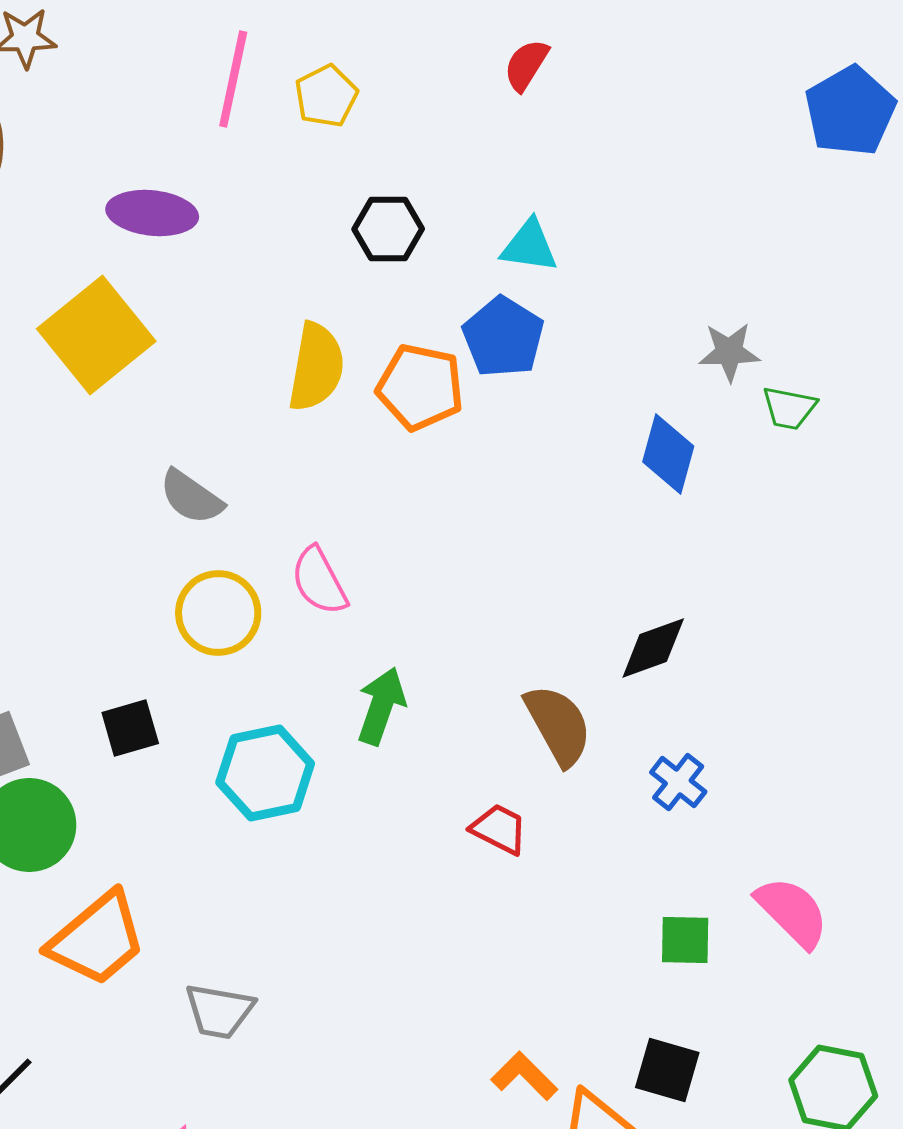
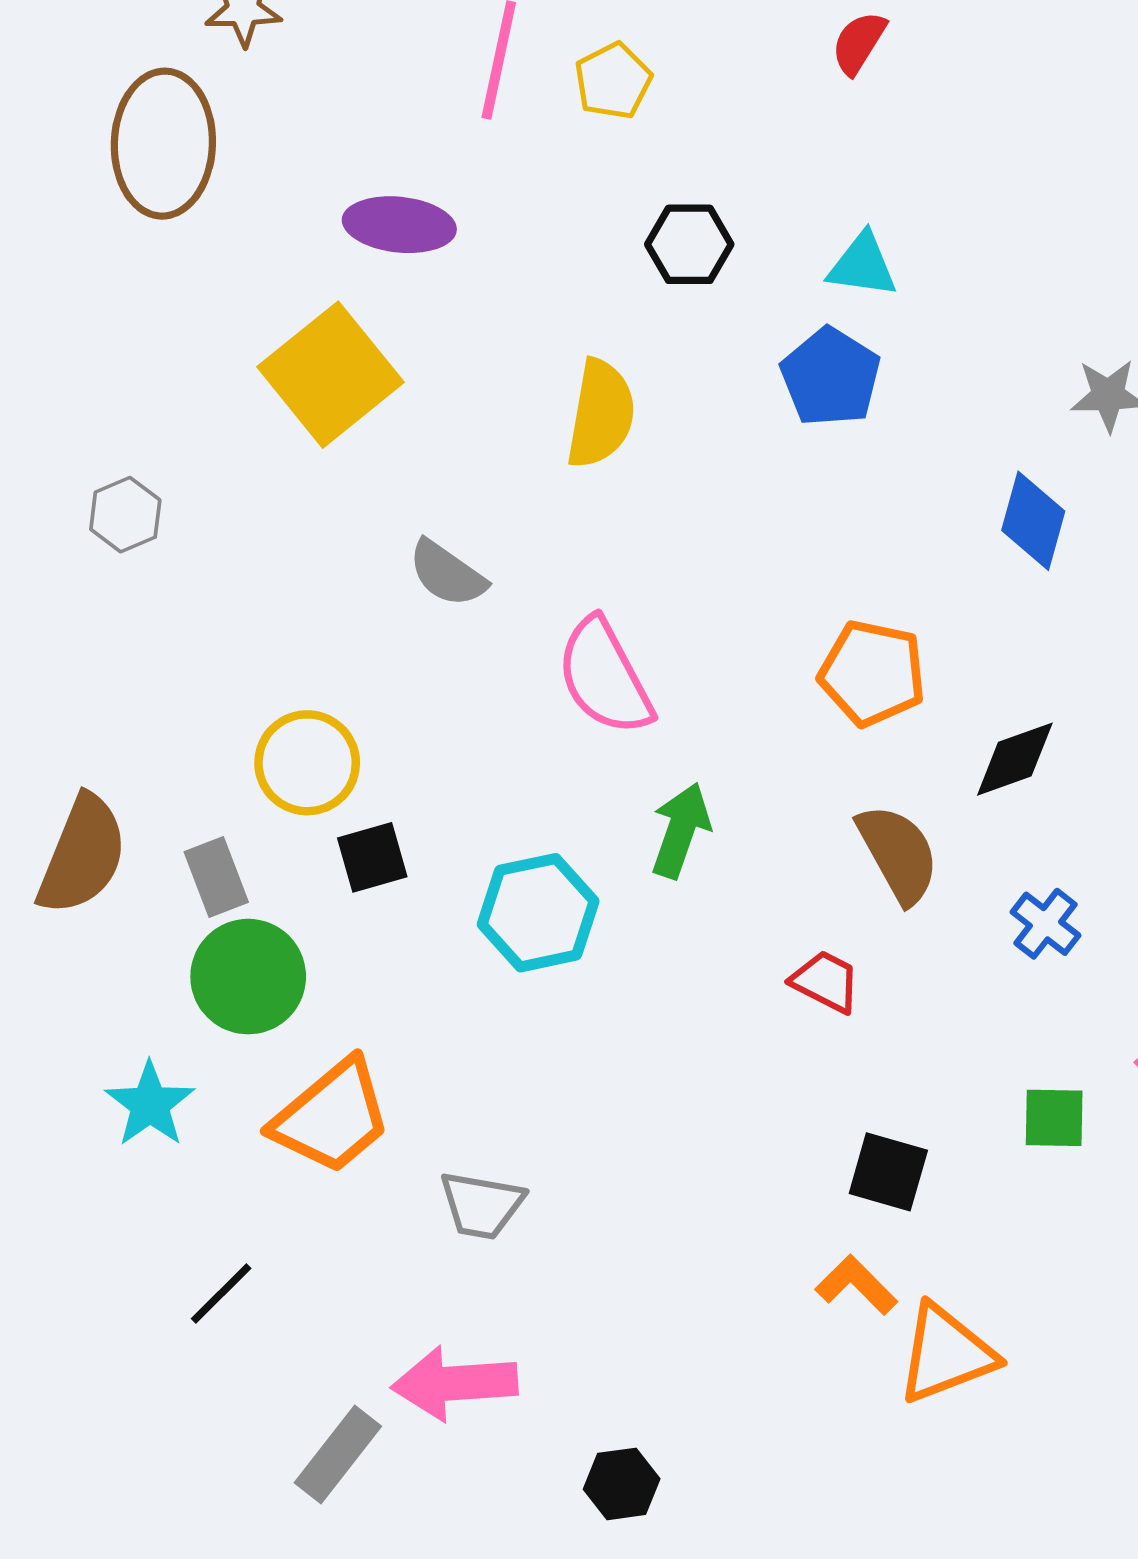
orange pentagon: (420, 387) -> (872, 673), moved
pink semicircle: (319, 581) -> (604, 677), size x1.4
yellow circle: (218, 613) -> (307, 763), moved
black square: (667, 1070) -> (888, 1172), moved

